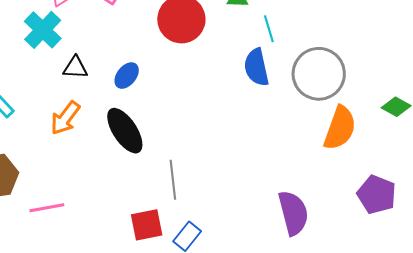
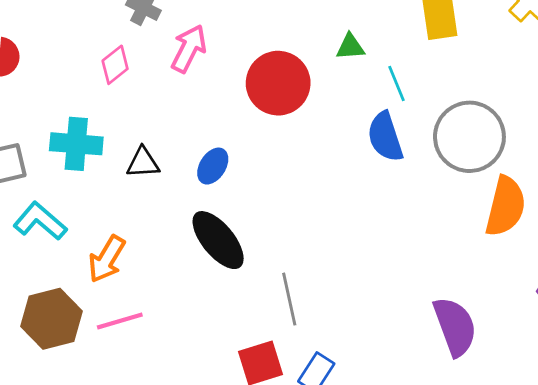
cyan cross: (43, 30) -> (76, 144), moved, turned -33
orange arrow: (65, 118) -> (107, 259), moved
pink line: (47, 208) -> (120, 321), moved

